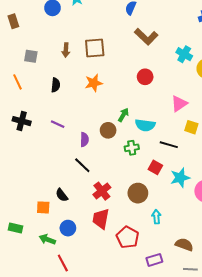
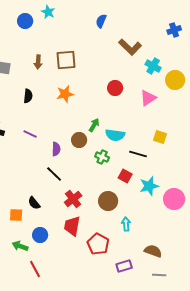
brown L-shape: (146, 37) -> (130, 47), moved
pink triangle: (179, 104) -> (148, 98), moved
green cross: (132, 148) -> (102, 157), turned 32

